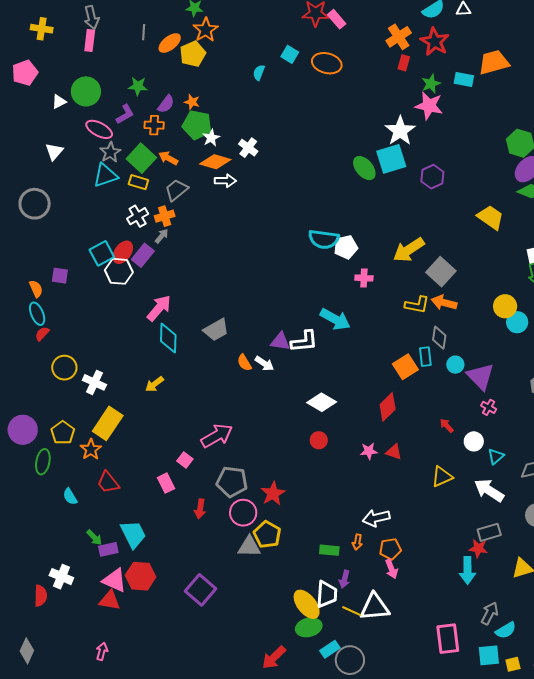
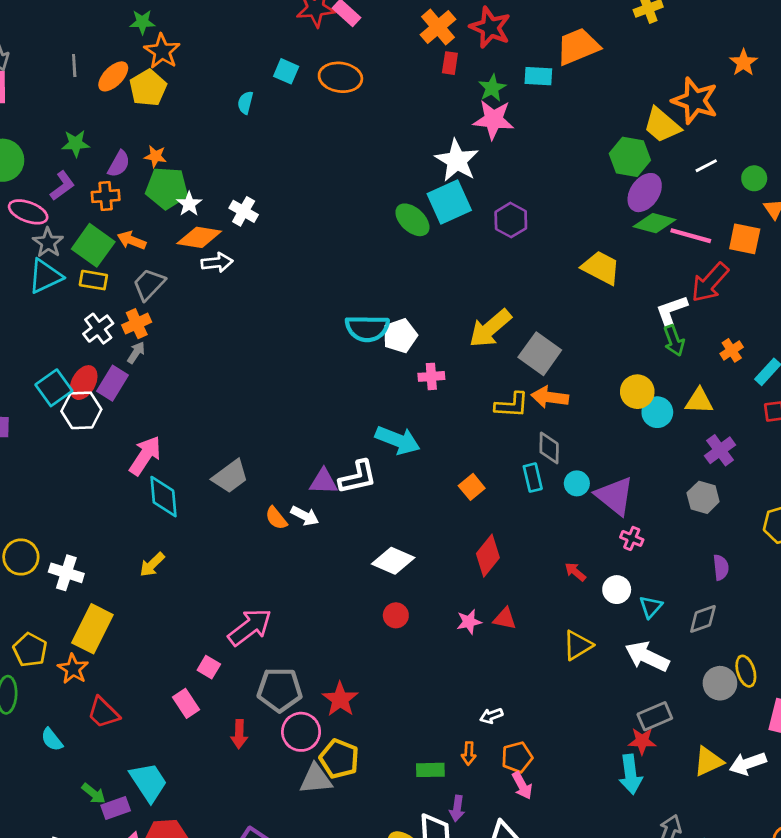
orange square: (405, 367) -> (472, 487), moved, size x0.7
white arrow: (376, 518) -> (491, 716), size x0.6

